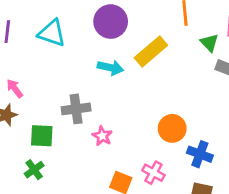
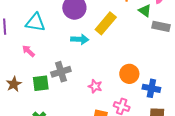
pink arrow: (15, 88) -> (28, 51), moved
green square: (42, 136) -> (41, 83), moved
pink star: (102, 136) -> (95, 86), moved

